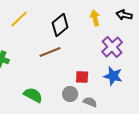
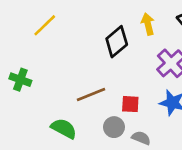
black diamond: (60, 25) -> (117, 42), moved
brown line: (50, 52) -> (91, 95), moved

